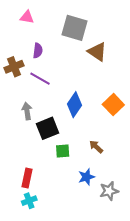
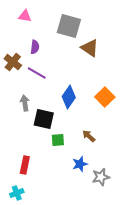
brown cross: (14, 67) -> (13, 62), turned -30
black square: (47, 128) -> (44, 119), turned 35
cyan cross: (29, 201) -> (17, 193), moved

